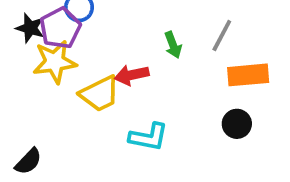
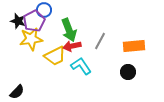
gray line: (222, 36) -> (100, 41), moved
green arrow: (173, 45) -> (69, 30), moved, size x1.6
cyan L-shape: (149, 137) -> (81, 66), moved, turned -135

